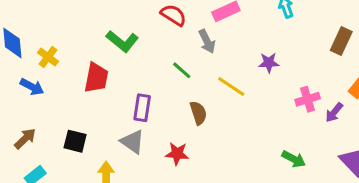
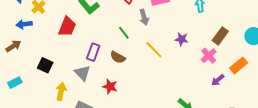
brown rectangle: (341, 41) -> (220, 36), moved
blue arrow: (32, 87) -> (24, 24), turned 133
pink cross: (308, 99) -> (209, 56), moved, turned -35
brown semicircle: (198, 113) -> (118, 57), moved, turned 126
brown arrow: (25, 139) -> (13, 46), moved

